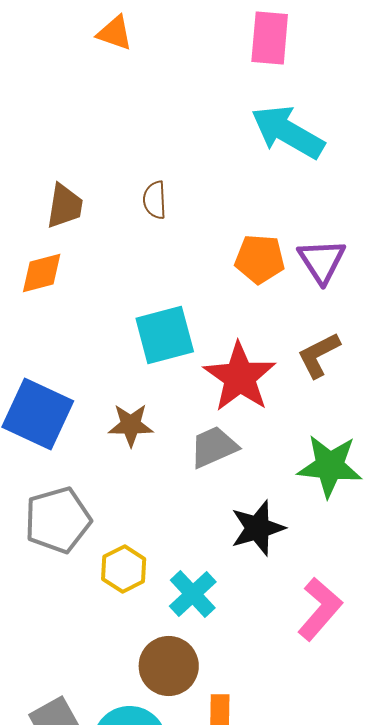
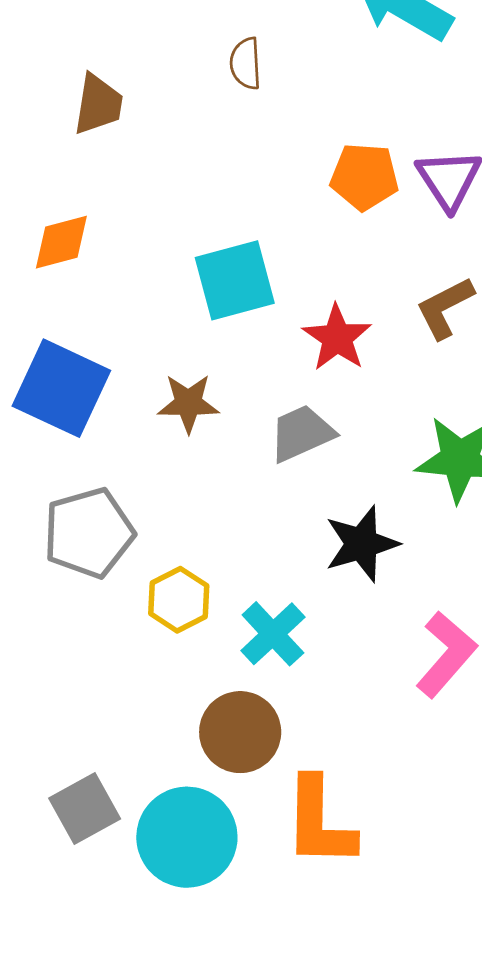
brown semicircle: (155, 200) -> (246, 63), moved
orange diamond: (42, 273) -> (61, 242), moved
red star: (240, 377) -> (337, 338), size x0.7

